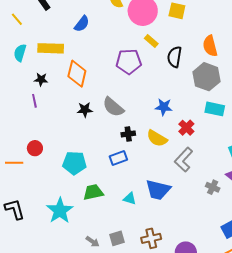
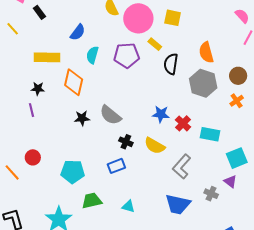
yellow rectangle: (151, 41) -> (155, 44), moved
cyan semicircle: (20, 53) -> (92, 55), moved
purple pentagon: (129, 62) -> (127, 55), moved
cyan rectangle: (215, 109) -> (210, 134), moved
red cross: (186, 128) -> (183, 123), moved
black cross: (128, 134) -> (126, 142), turned 32
orange line: (14, 163) -> (12, 172), turned 48
blue trapezoid: (158, 190) -> (178, 204), moved

